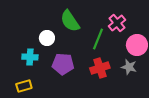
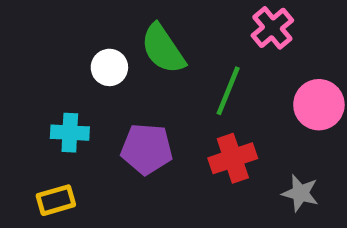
pink cross: (117, 23) -> (272, 28), moved
white circle: (47, 38) -> (109, 67), moved
gray star: (129, 67) -> (300, 193), moved

